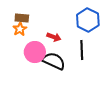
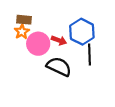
blue hexagon: (88, 20) -> (82, 32), moved
pink circle: (35, 52) -> (38, 44), moved

